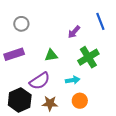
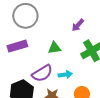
gray circle: (21, 24) -> (25, 16), size x1.6
cyan arrow: (73, 80) -> (65, 75), moved

